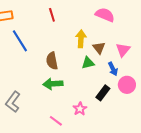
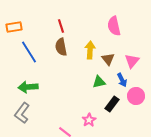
pink semicircle: (105, 15) -> (114, 26), turned -126
brown semicircle: (52, 61) -> (61, 47), moved
green triangle: (88, 63) -> (99, 82), moved
green arrow: (53, 84) -> (28, 87), moved

